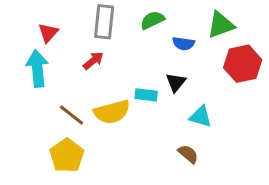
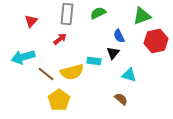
blue semicircle: (183, 44) -> (119, 36), moved, turned 56
cyan arrow: (37, 68) -> (23, 57), moved, turned -100
yellow pentagon: (67, 155) -> (59, 100), moved

